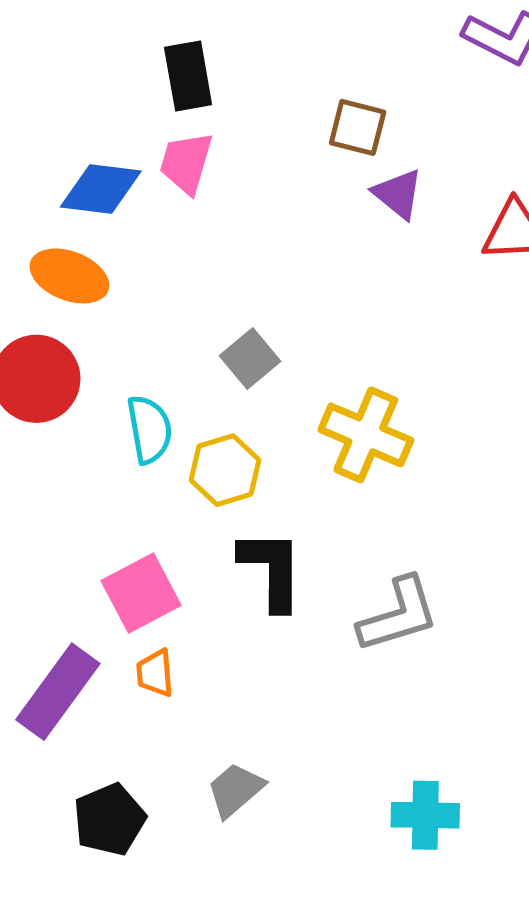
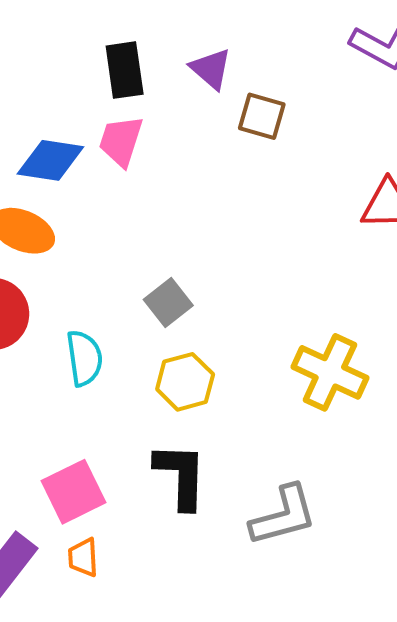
purple triangle: (398, 194) -> (211, 69), moved
yellow cross: (366, 435) -> (330, 372), moved
yellow hexagon: (225, 470) -> (185, 382), moved

